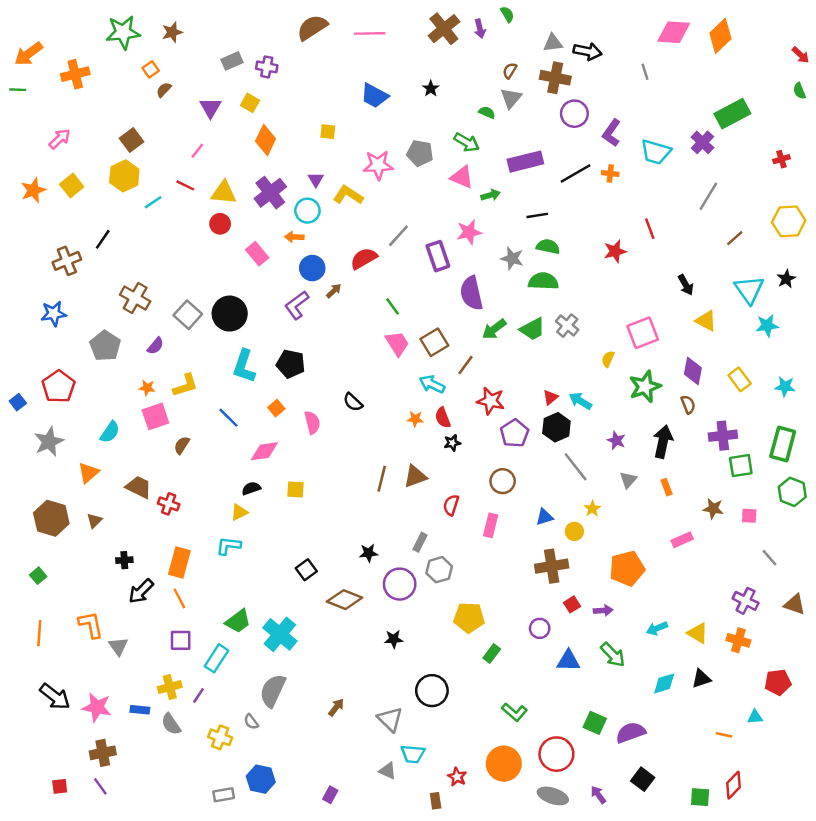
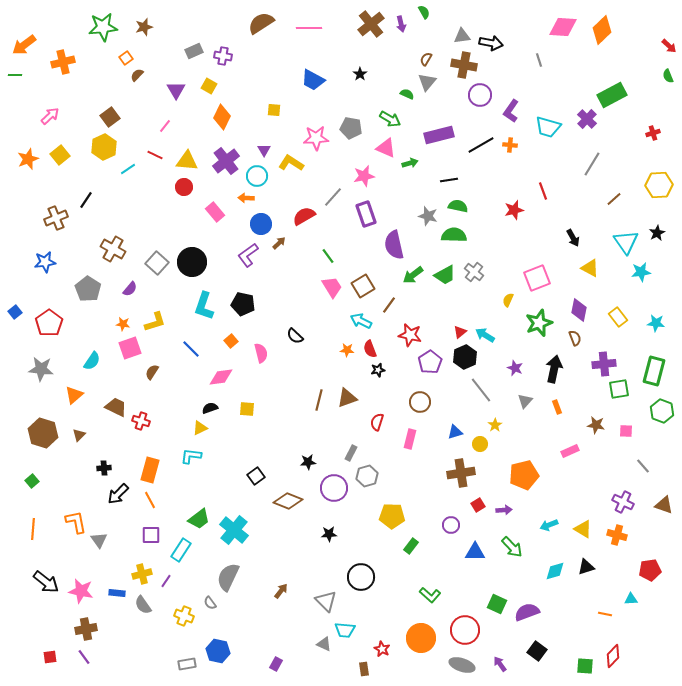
pink star: (469, 232) -> (364, 176), moved
blue square: (18, 402) -> (15, 312), moved
gray star: (49, 442) -> (41, 369), turned 30

